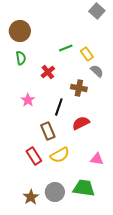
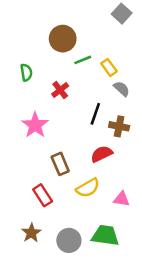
brown circle: (20, 31) -> (63, 39), moved
brown cross: (79, 88) -> (119, 126), moved
pink star: (28, 100) -> (35, 125), size x1.5
black line: (59, 107) -> (95, 114), moved
yellow semicircle: (60, 155) -> (88, 188), moved
brown star: (31, 197) -> (31, 233), moved

